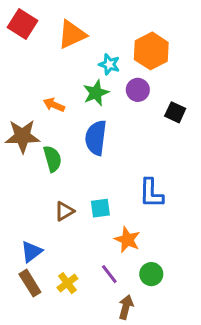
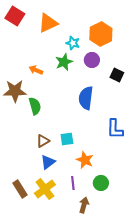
blue semicircle: (96, 138) -> (86, 98), moved
blue L-shape: (151, 193) -> (115, 129), moved
blue triangle: (31, 252) -> (48, 162), moved
purple line: (109, 274) -> (73, 183), turned 32
yellow cross: (67, 283) -> (45, 189), size x1.5

